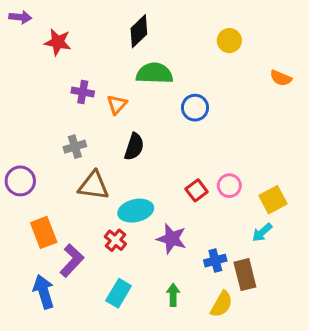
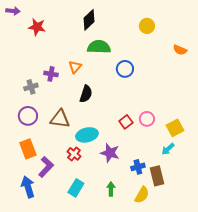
purple cross: (83, 92) -> (51, 74), moved
gray cross: (75, 147) -> (31, 87), moved
purple circle: (20, 181) -> (28, 116), moved

